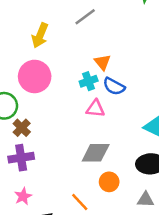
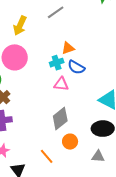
orange triangle: (102, 62) -> (68, 48), turned 48
gray diamond: (96, 153) -> (60, 119), turned -40

